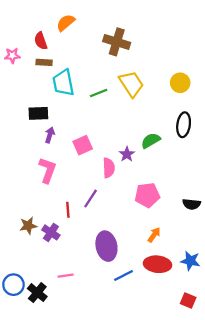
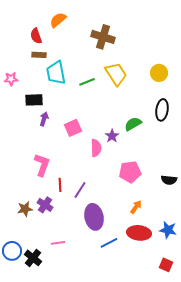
pink star: (12, 56) -> (11, 79), moved
pink L-shape: (48, 170) -> (42, 165), moved
purple line: (91, 198) -> (80, 190), moved
brown star: (28, 226) -> (25, 209), moved

